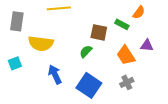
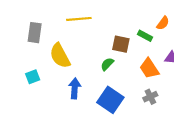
yellow semicircle: (41, 43) -> (60, 56), turned 55
blue arrow: (55, 74) -> (75, 88), turned 30

